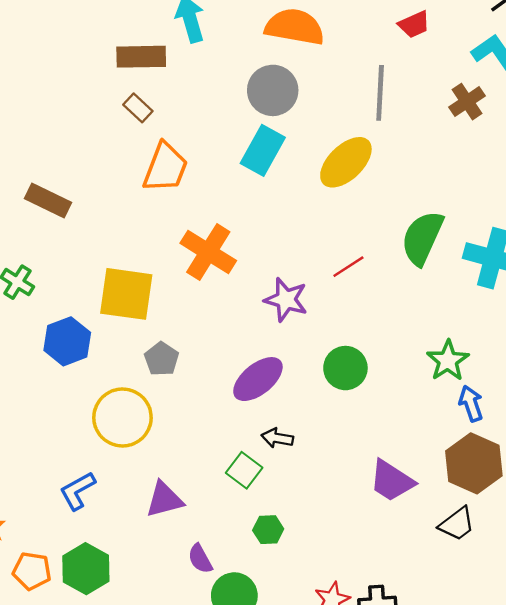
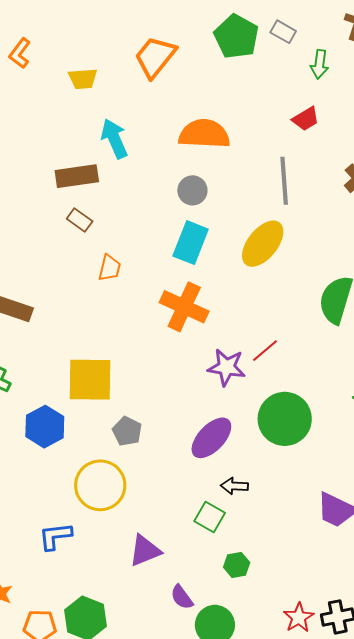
gray circle: (273, 90) -> (192, 190), size x0.7
orange trapezoid: (165, 168) -> (110, 268), size x0.6
orange cross: (208, 252) -> (184, 307), moved
red line: (348, 267) -> (265, 351), moved
green circle: (345, 368) -> (285, 419), size x1.4
blue L-shape: (77, 491) -> (55, 536), moved, turned 30

